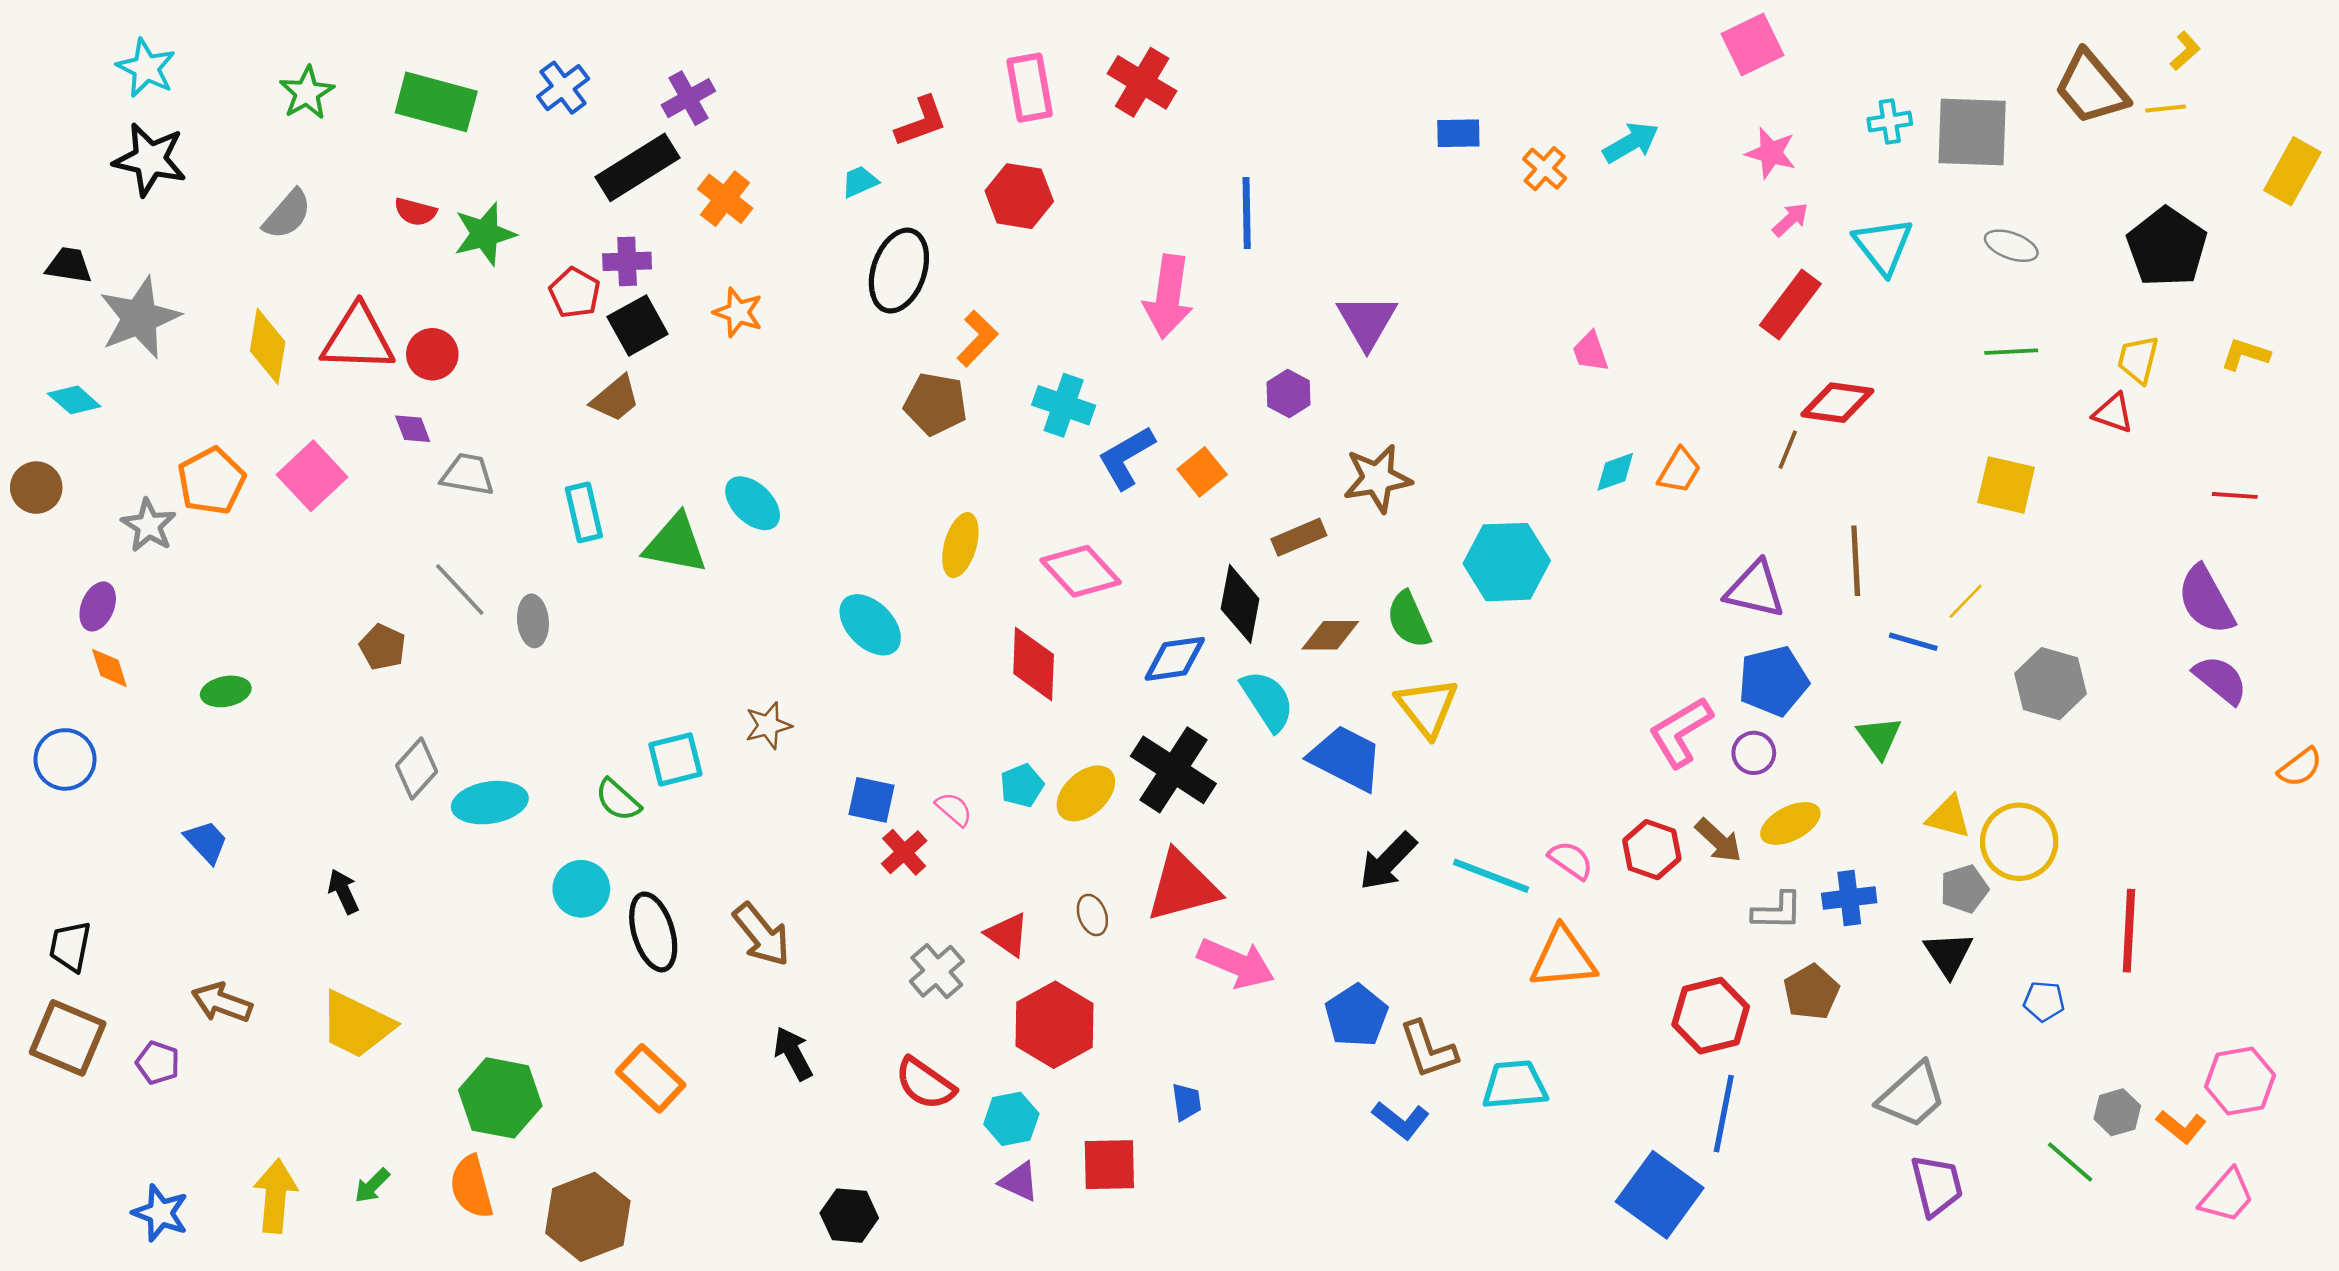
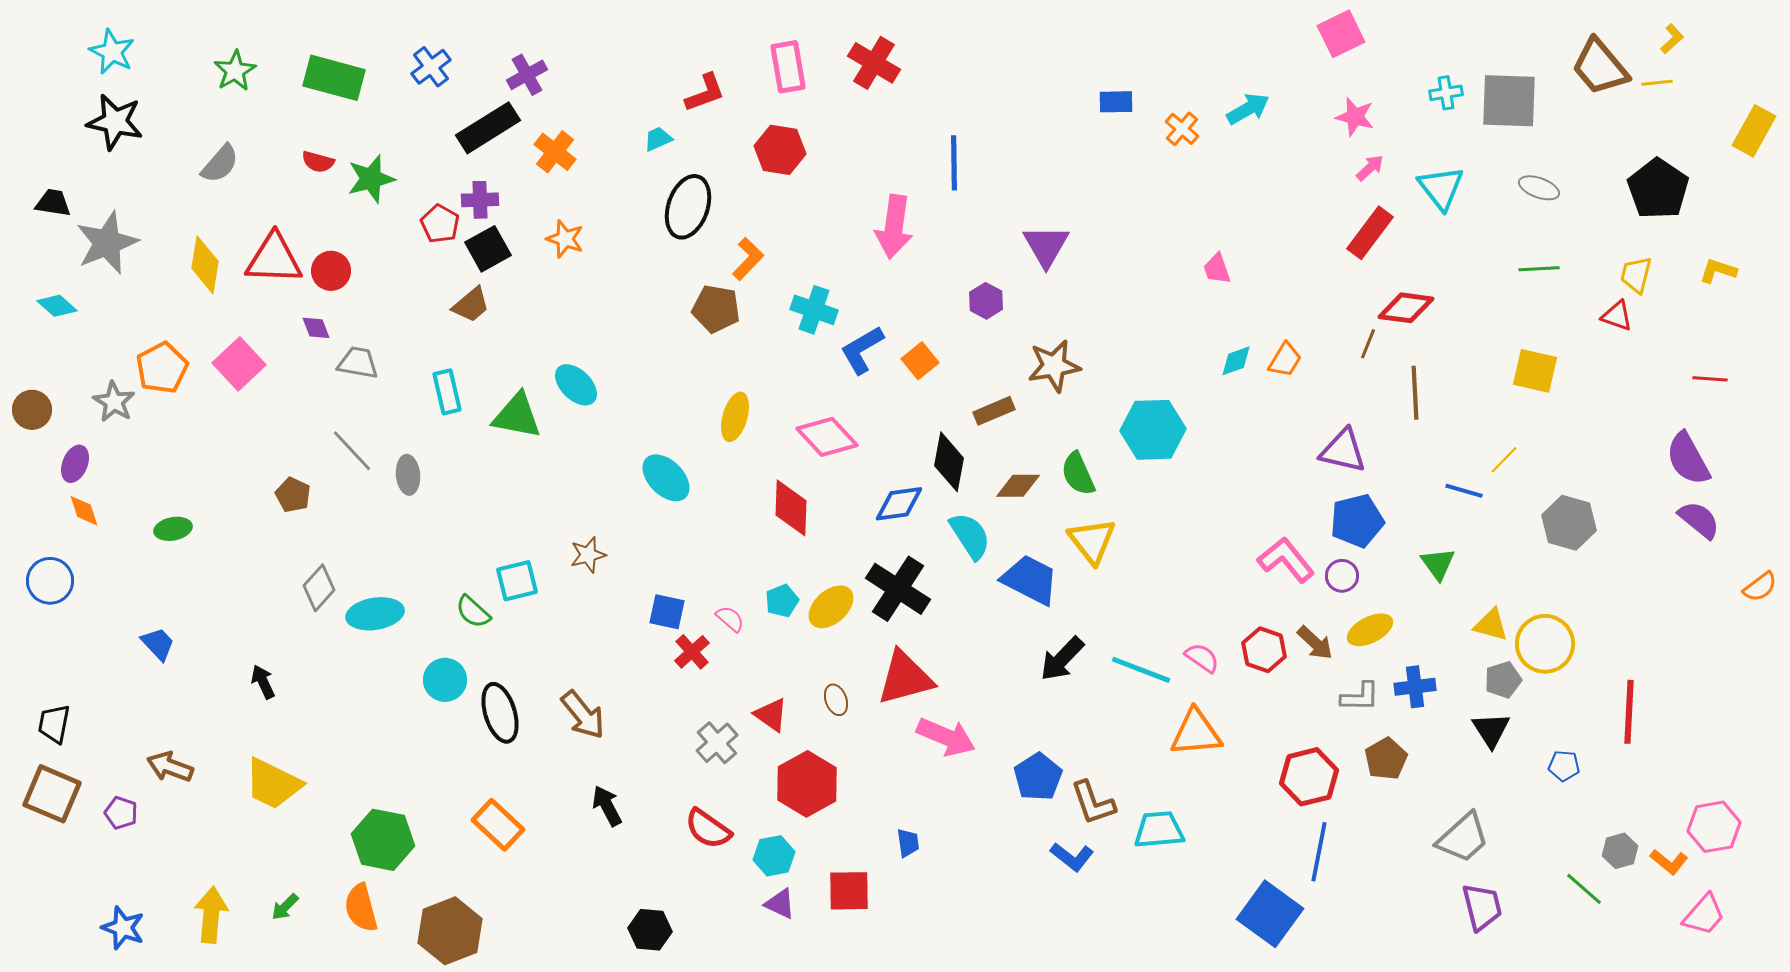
brown circle: (36, 488) -> (32, 410), moved
brown line: (1856, 561) -> (1415, 393), moved
pink L-shape: (1681, 732) -> (1286, 560), turned 82

